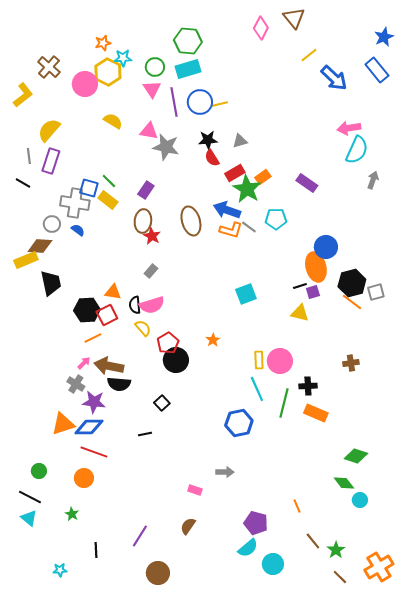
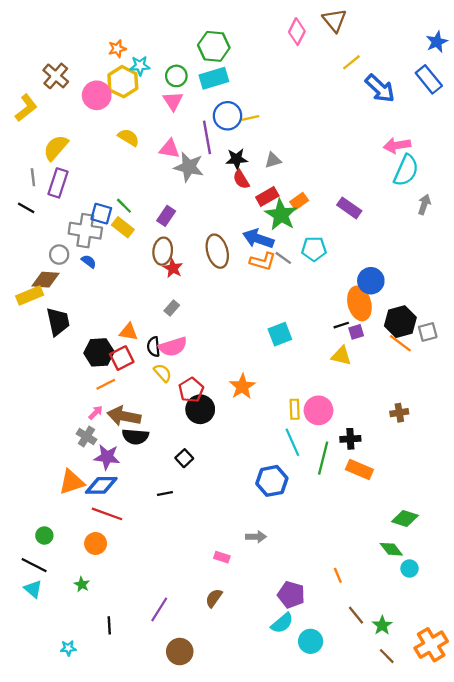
purple line: (174, 102) -> (207, 137), moved
orange star: (213, 340) -> (242, 386), size x1.6

